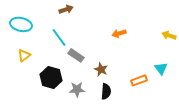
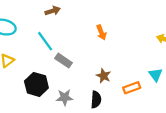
orange arrow: (119, 33) -> (101, 32), moved, turned -96
brown star: (101, 69) -> (104, 76), moved

